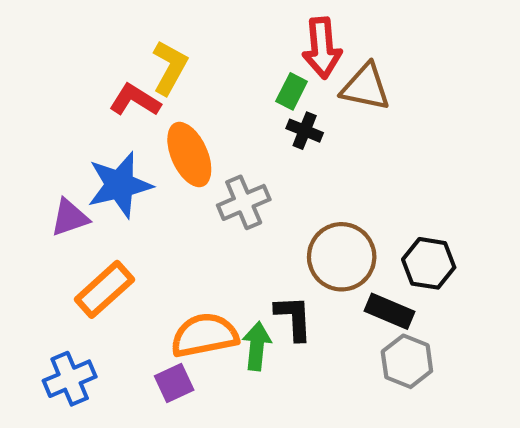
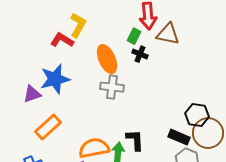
orange ellipse: (189, 155) -> (107, 59), moved
gray cross: (244, 202) -> (112, 87), turned 30
brown circle: (342, 257) -> (208, 133), moved

